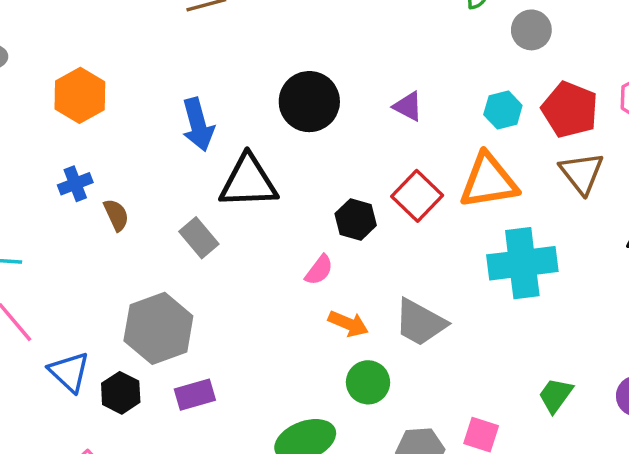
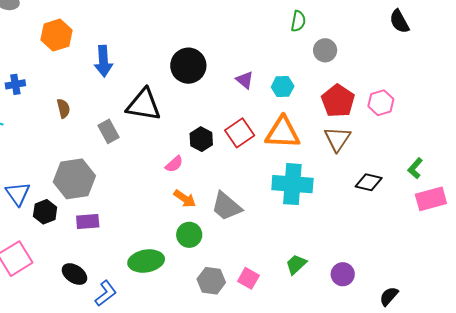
cyan hexagon: (503, 110) -> (283, 87), moved
blue arrow: (198, 125) -> (103, 61), moved
blue cross: (75, 184) -> (15, 84), moved

